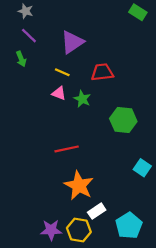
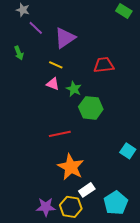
purple line: (29, 36) -> (36, 28), moved
red trapezoid: (102, 72) -> (104, 65), moved
green hexagon: (123, 120) -> (91, 108), moved

